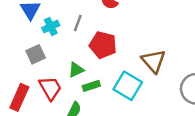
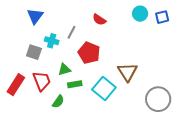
cyan cross: (51, 27) -> (52, 41), moved, turned 32
gray square: (36, 54) -> (34, 52), turned 35

